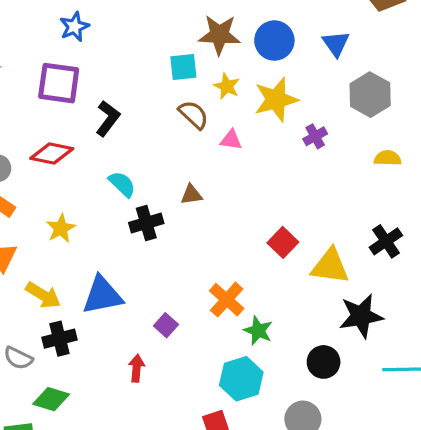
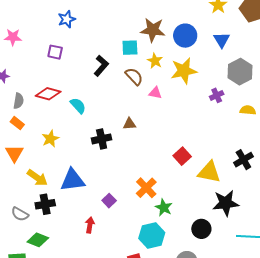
purple square: (59, 83) -> (55, 52), size x0.6
black L-shape: (108, 118) -> (101, 66), moved
purple cross: (315, 136) -> (217, 95), moved
cyan semicircle: (122, 184) -> (78, 106), moved

